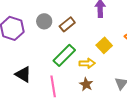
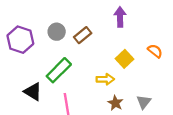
green rectangle: (64, 55) -> (59, 70), moved
brown star: (86, 84) -> (115, 103), moved

